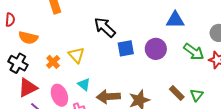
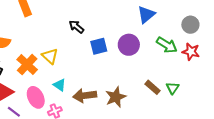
blue triangle: (175, 20) -> (146, 14), turned -36
black arrow: (105, 27) -> (76, 27), size x0.7
orange cross: (53, 62) -> (27, 65), size x1.5

